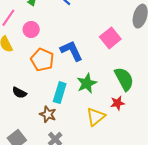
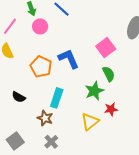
pink circle: (31, 30) -> (40, 26), moved
green semicircle: (124, 79) -> (109, 74), moved, size x0.7
green star: (87, 83) -> (94, 91), moved

